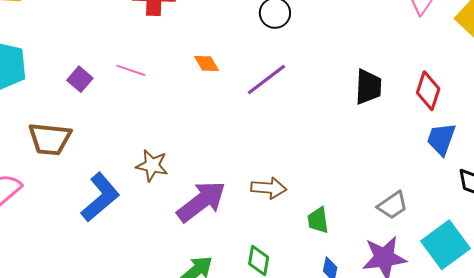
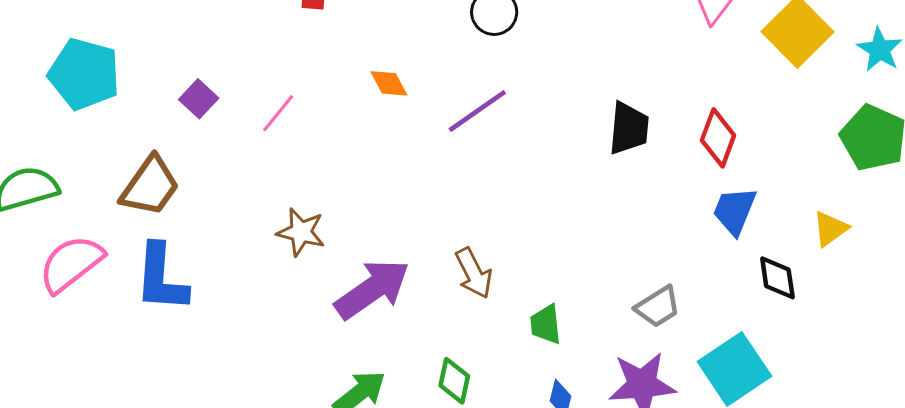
pink line: (131, 70) -> (278, 113), moved, turned -72
brown trapezoid: (50, 139) -> (150, 186), turned -63
brown arrow: (269, 188) -> (474, 273), turned 56
blue L-shape: (100, 197) -> (161, 278), moved, turned 132

